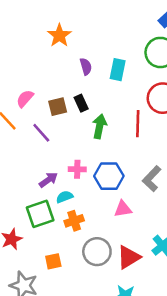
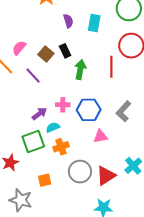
brown square: (58, 107) -> (46, 54), turned -35

